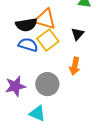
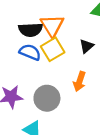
orange triangle: (45, 19) -> (52, 26), turned 35

